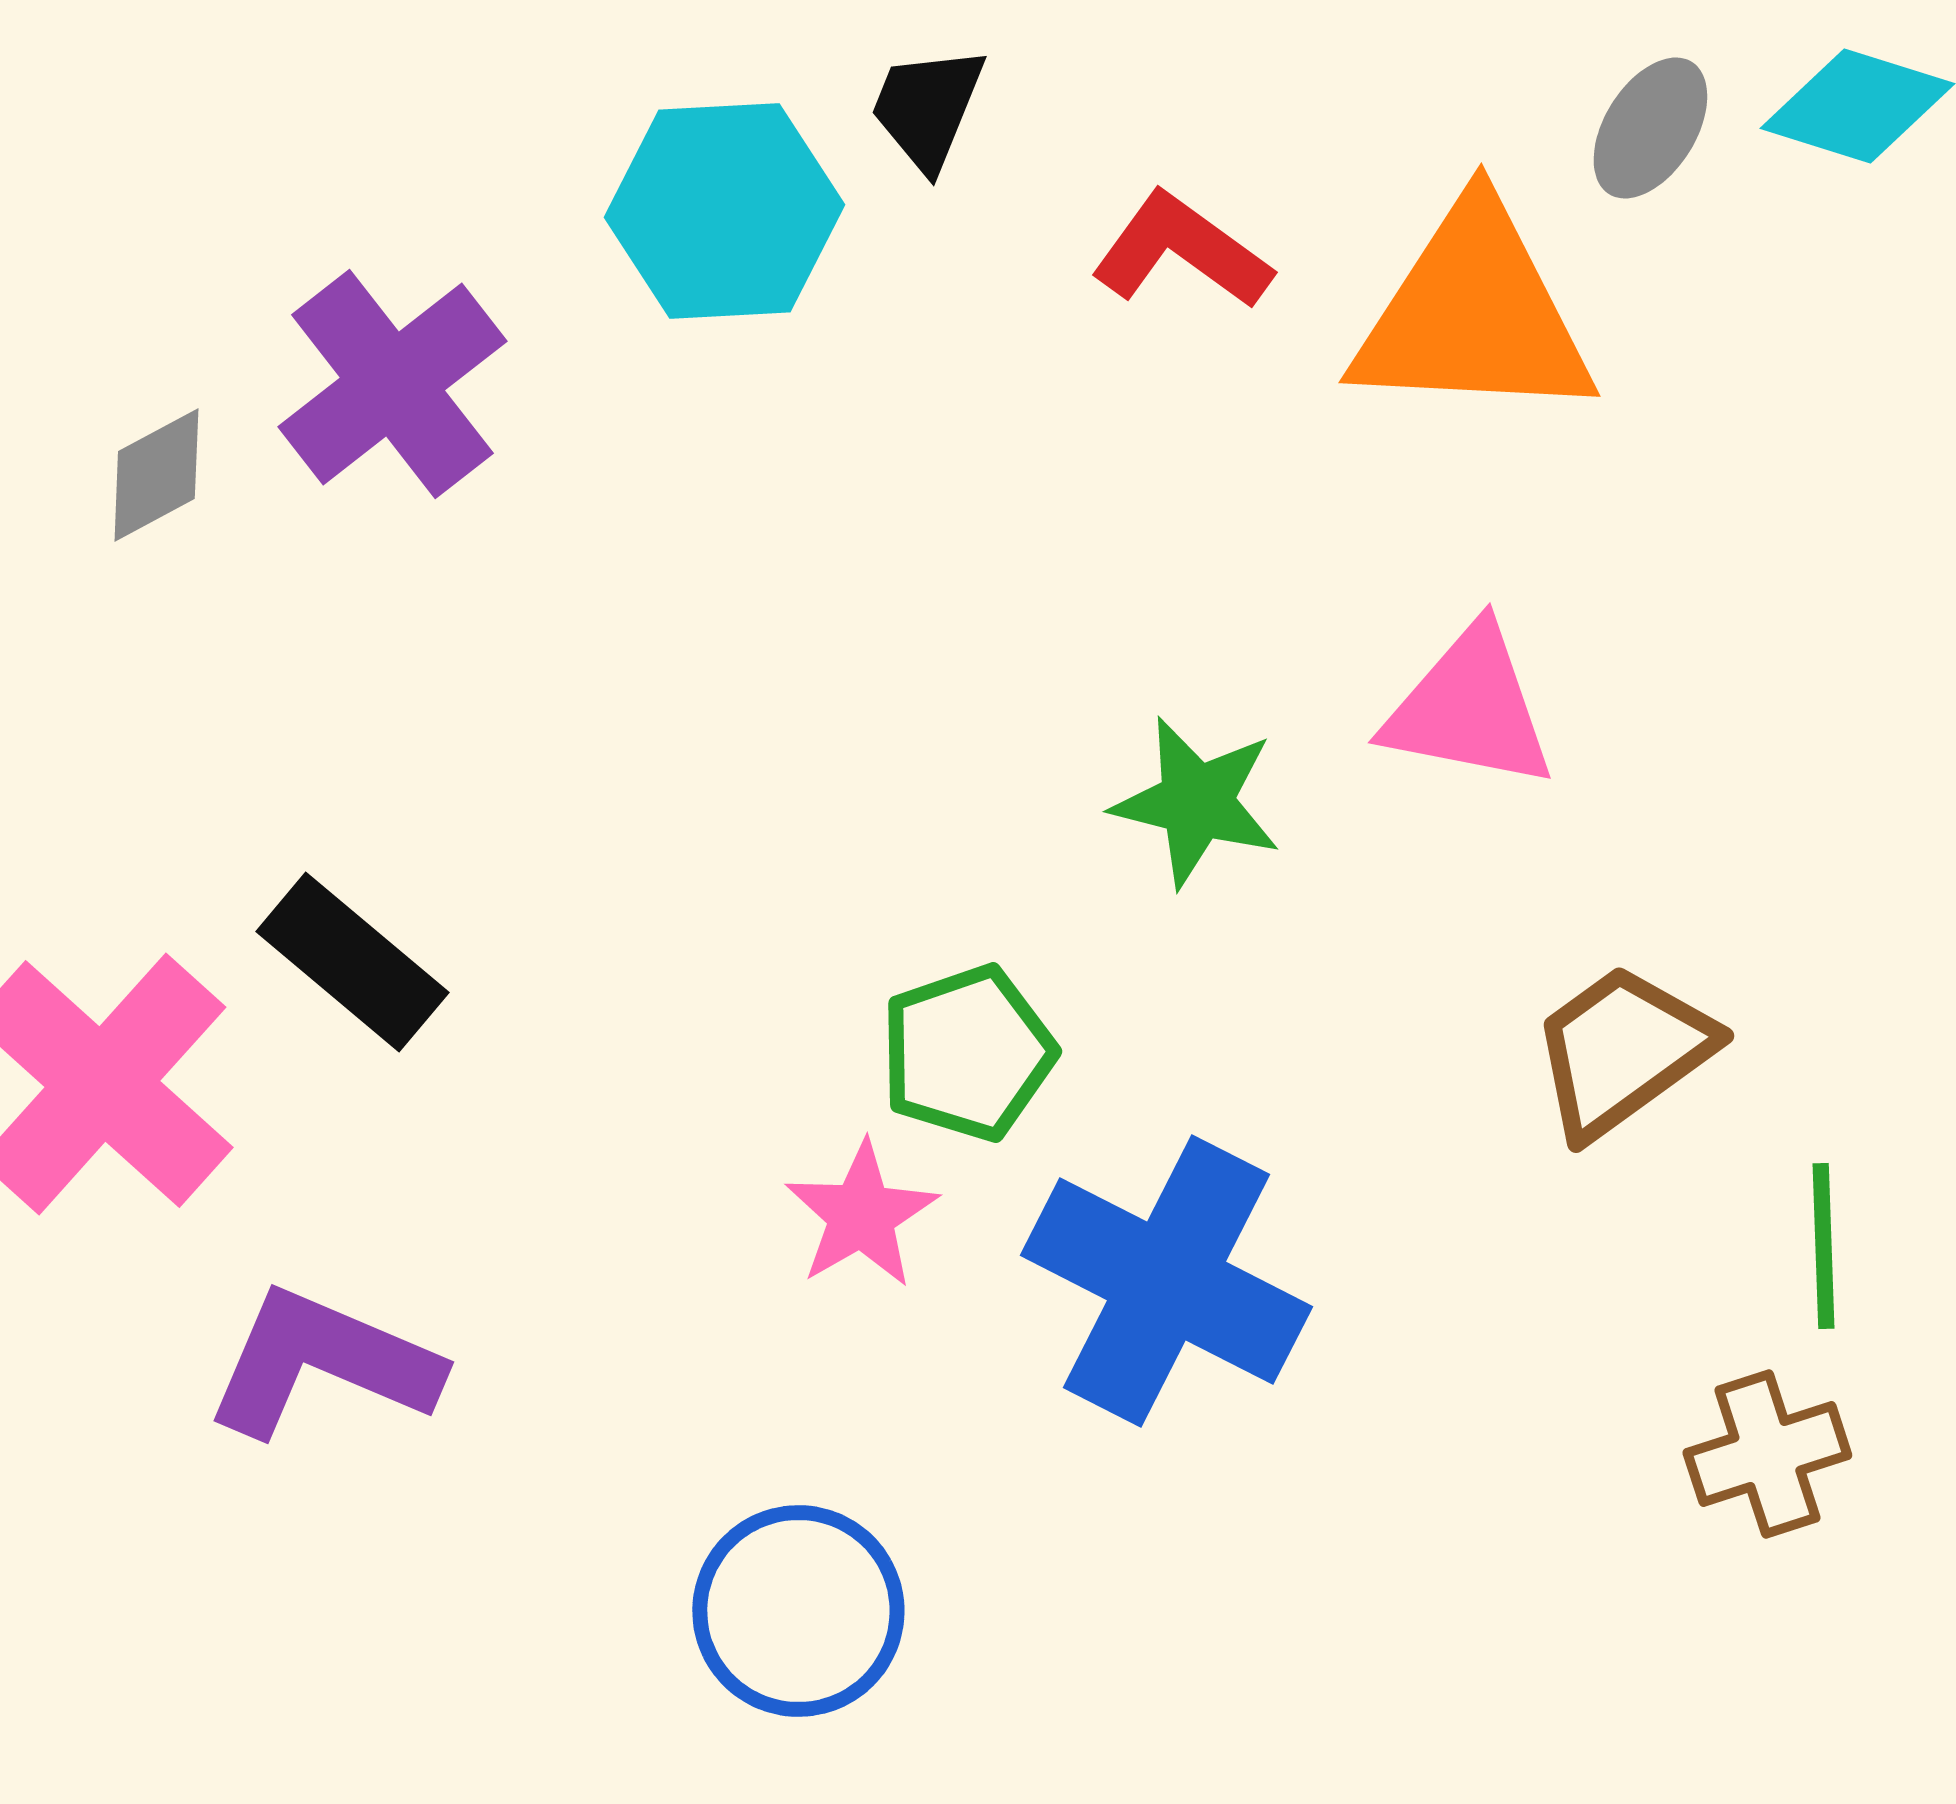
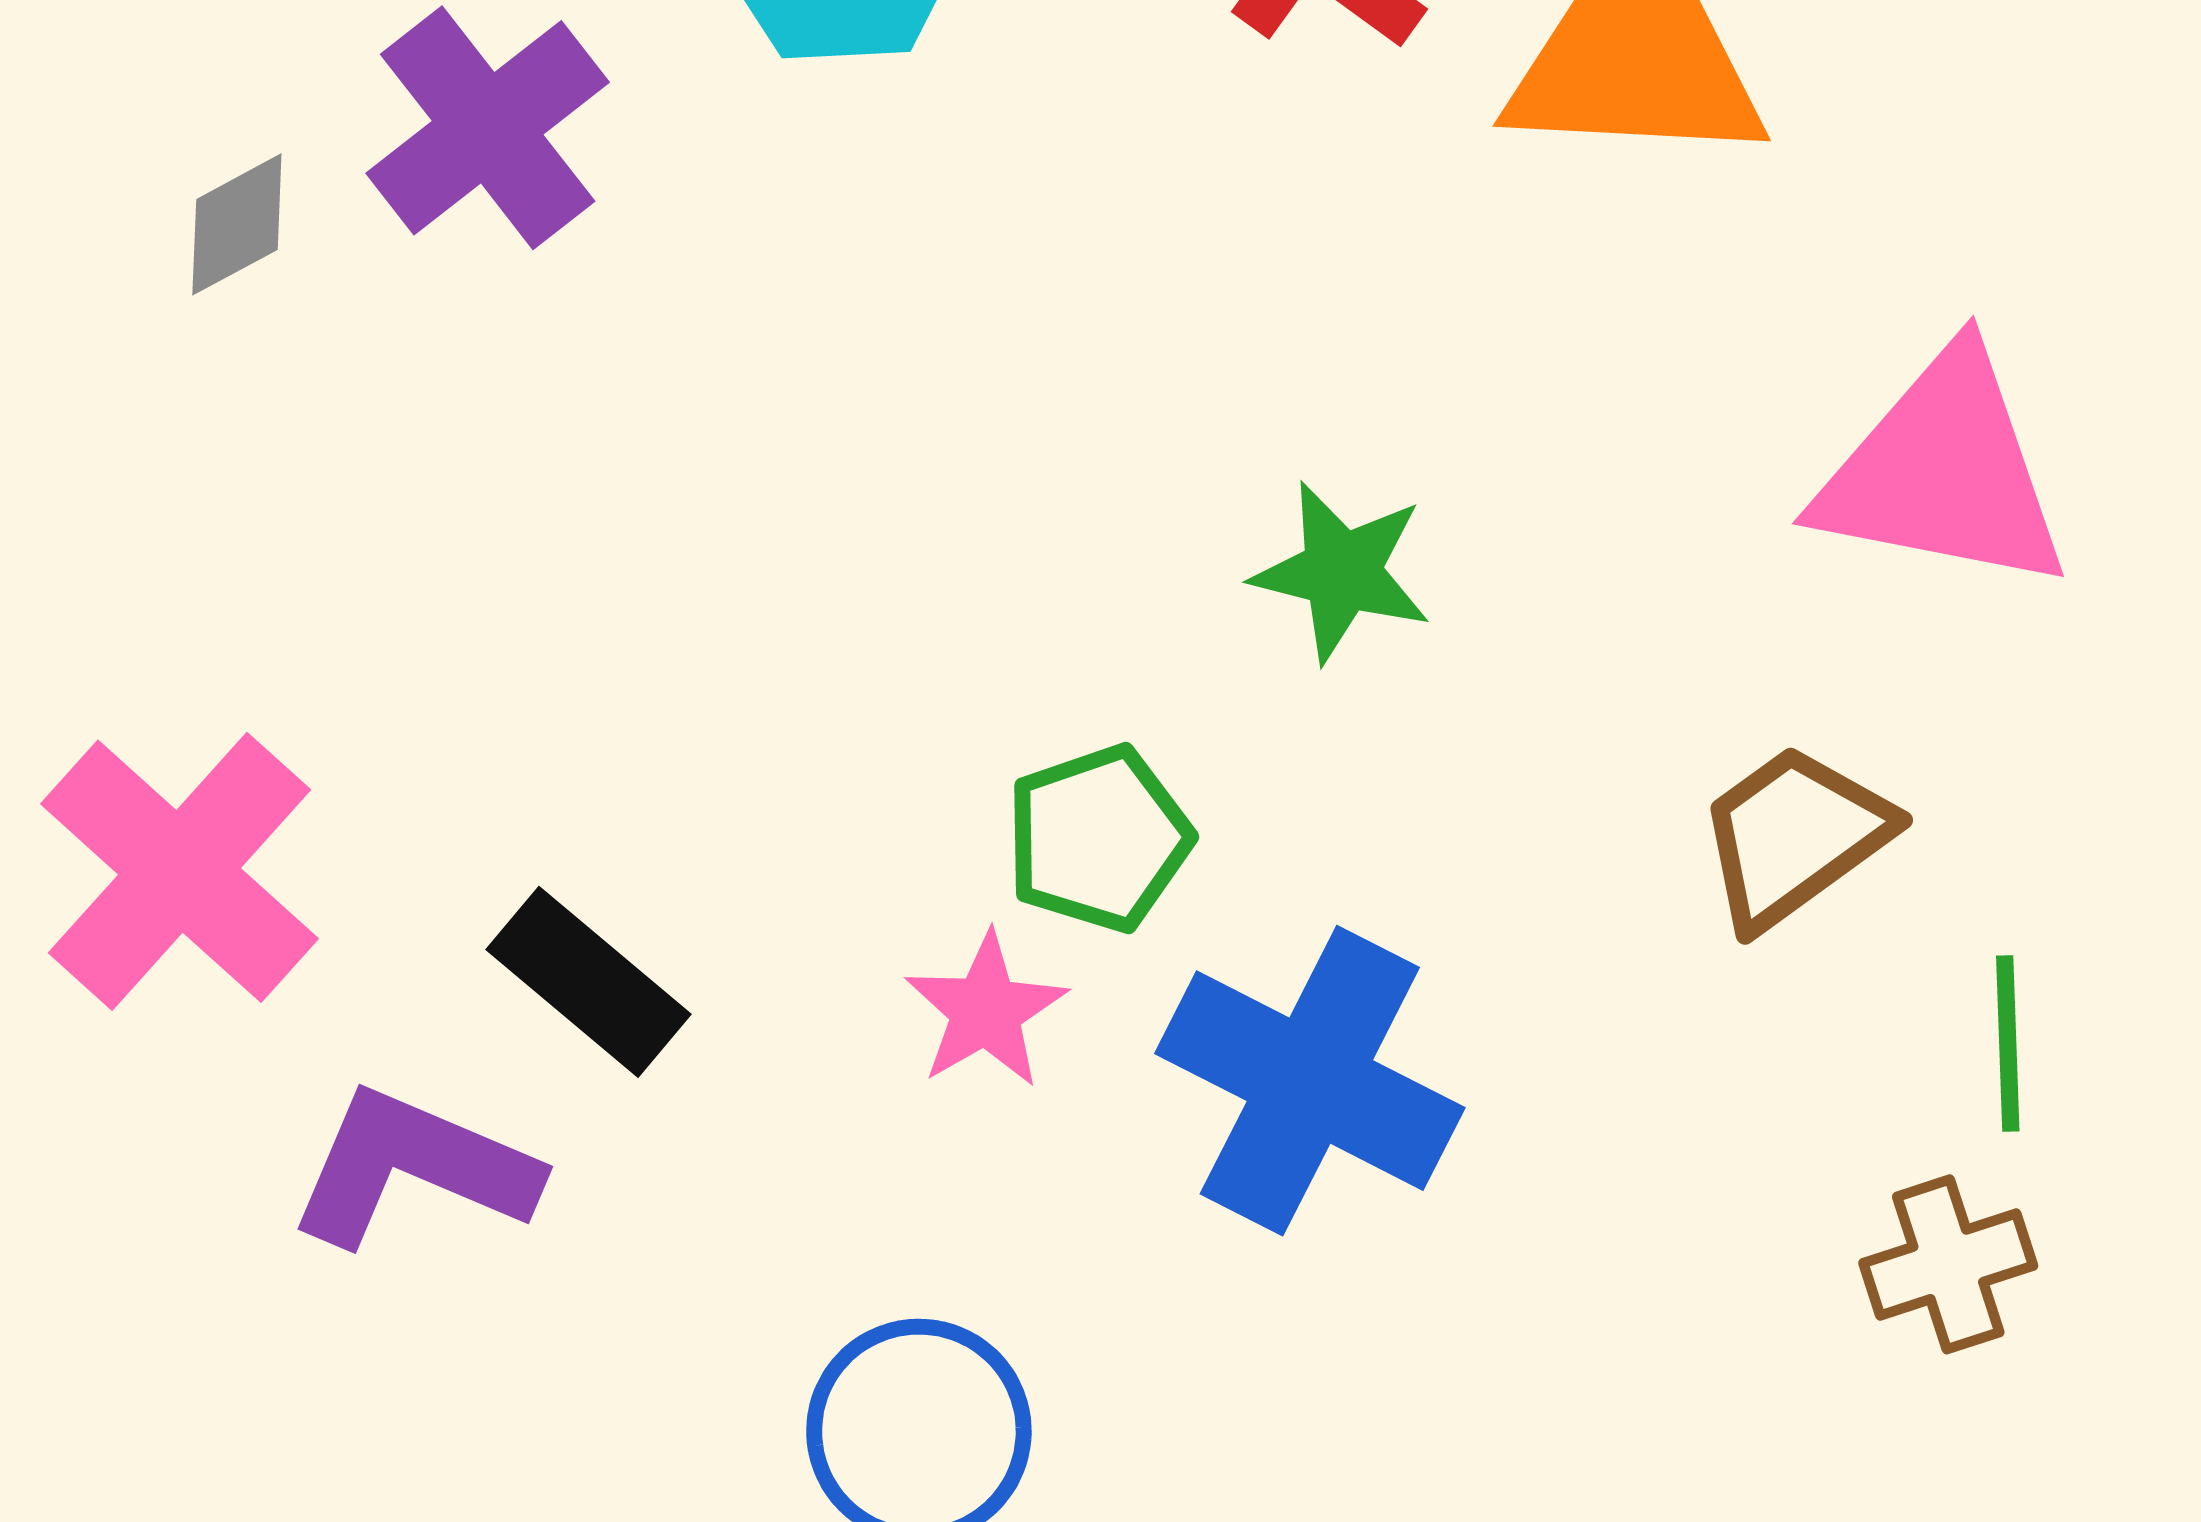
pink triangle: (1469, 708) -> (1943, 472), moved, size x1.4
black rectangle: (352, 962) -> (589, 982), moved

